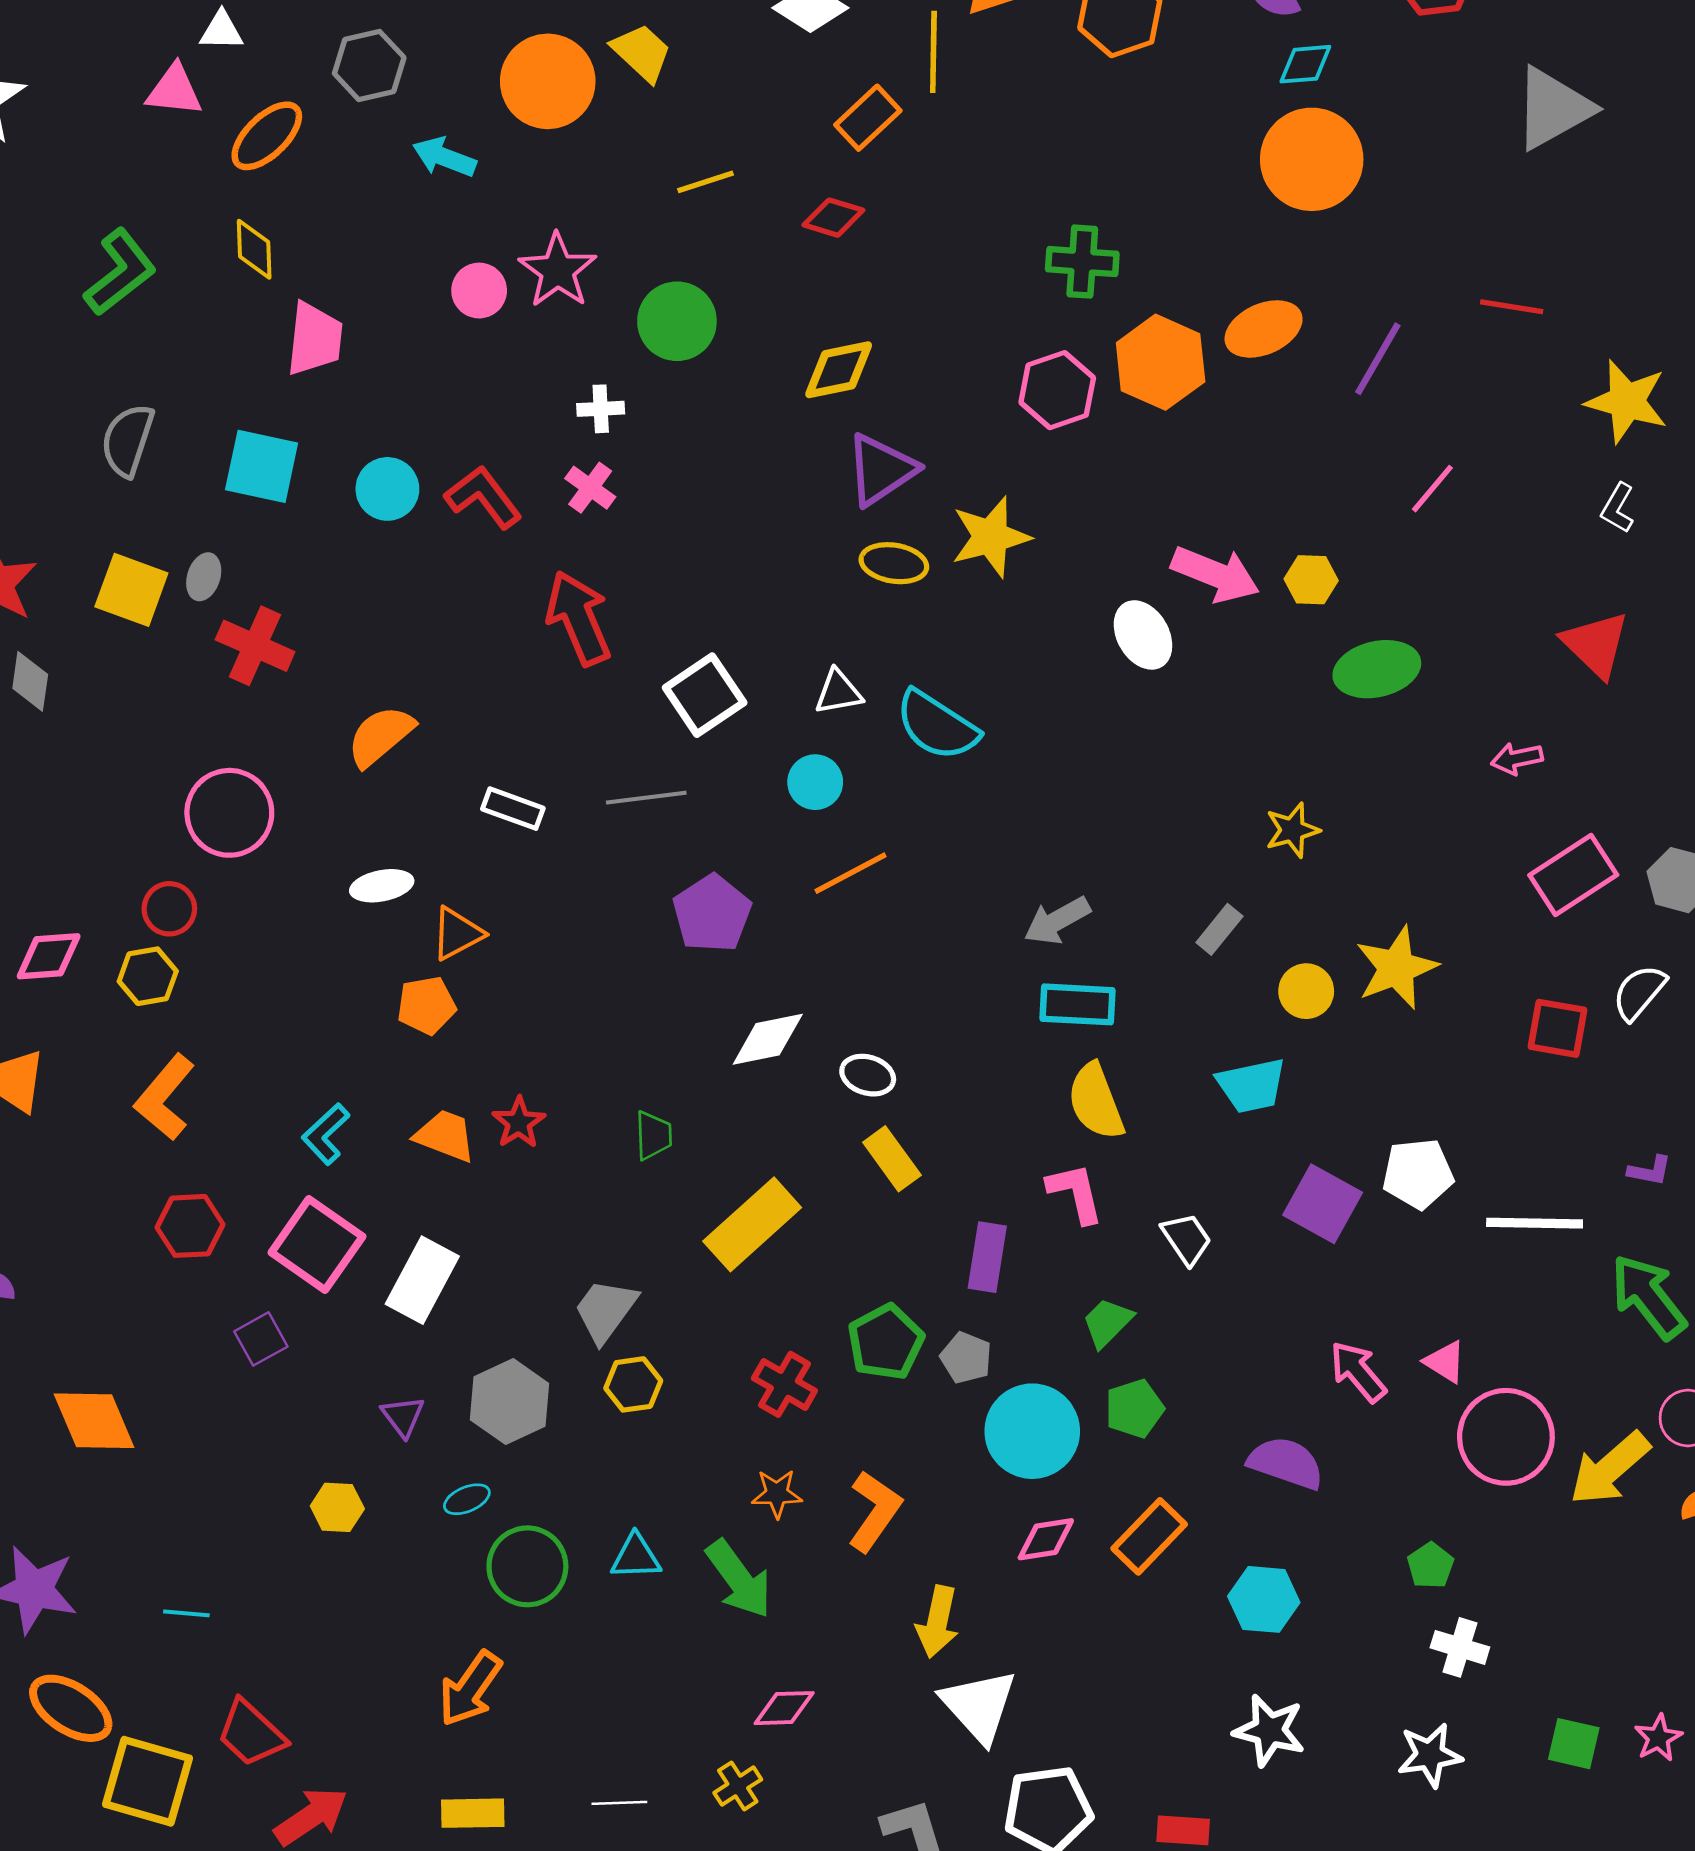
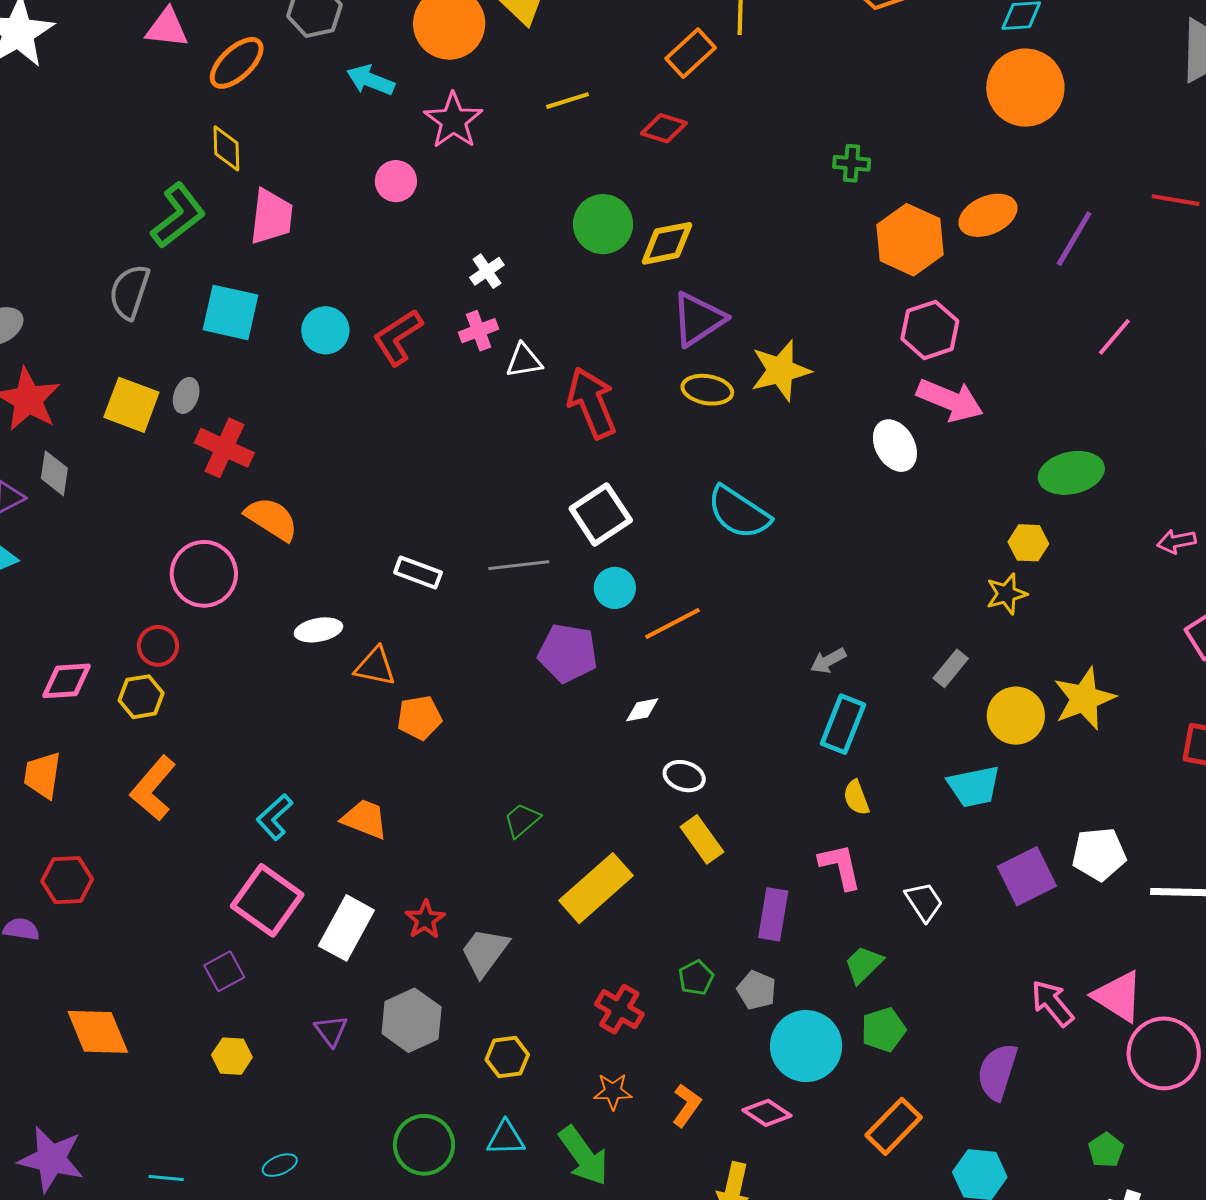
green cross: (1082, 262) -> (852, 163), size x0.7
pink star: (558, 270) -> (453, 121), moved
green L-shape: (120, 272) -> (178, 216), moved
green circle: (677, 321) -> (603, 224), moved
pink hexagon: (1057, 390) -> (930, 330), moved
white cross: (601, 409) -> (487, 271), turned -32
pink cross: (590, 488) -> (479, 331), turned 33
red L-shape: (483, 497) -> (398, 337), turned -86
yellow hexagon: (1311, 580) -> (1028, 543), moved
red arrow: (579, 618) -> (592, 403), moved
white triangle: (838, 692) -> (524, 361), moved
white square: (705, 695) -> (601, 514), moved
orange semicircle: (380, 736) -> (272, 519), moved, turned 72
cyan circle: (815, 782) -> (615, 588), moved
purple pentagon: (712, 914) -> (568, 653), turned -30
gray arrow: (1057, 921) -> (828, 661), size x0.7
orange triangle: (457, 934) -> (375, 666), turned 39
yellow circle: (1306, 991) -> (1016, 716), size x1.4
cyan rectangle: (1077, 1004) -> (843, 724), turned -72
orange pentagon: (426, 1005) -> (419, 718), moved
white diamond: (768, 1039) -> (642, 710), moved, size x0.6
yellow semicircle: (1096, 1102) -> (856, 798), size x0.6
red star: (519, 1123) -> (425, 920), moved
green trapezoid: (653, 1135) -> (522, 820), turned -129
purple square: (1323, 1204) -> (1027, 876), turned 34
red hexagon: (190, 1226) -> (67, 880), moved
green pentagon: (886, 1342) -> (696, 978), size x0.6
pink triangle: (1445, 1362) -> (1118, 996), size x1.6
yellow hexagon: (633, 1384) -> (507, 1057), moved
purple semicircle: (1286, 1463) -> (997, 1072), turned -92
cyan ellipse: (467, 1499) -> (280, 1165), moved
yellow hexagon: (337, 1507) -> (232, 1056), moved
orange L-shape: (875, 1511) -> (687, 1105), size x0.7
pink diamond: (1046, 1539) -> (767, 1113), moved, turned 42

